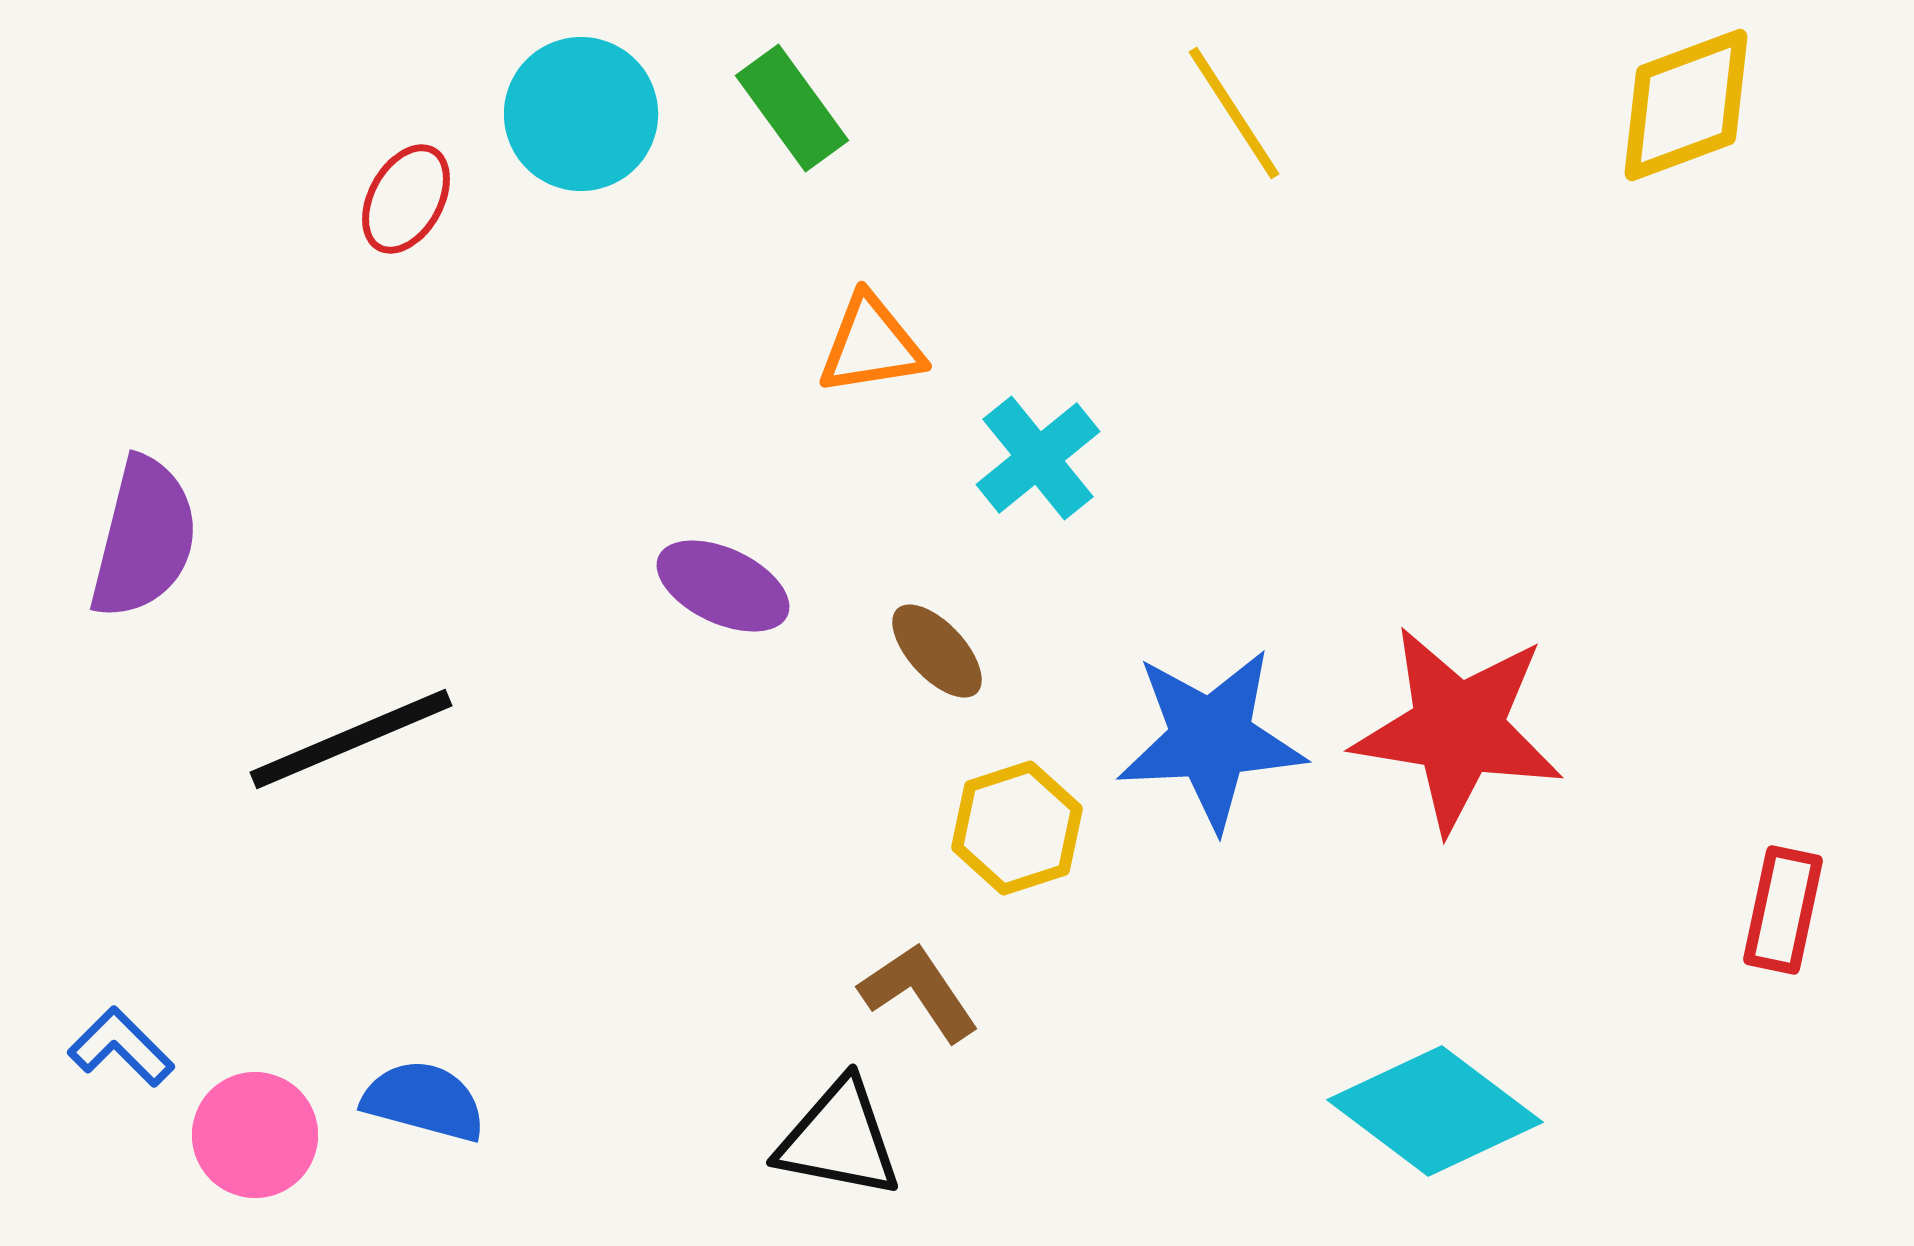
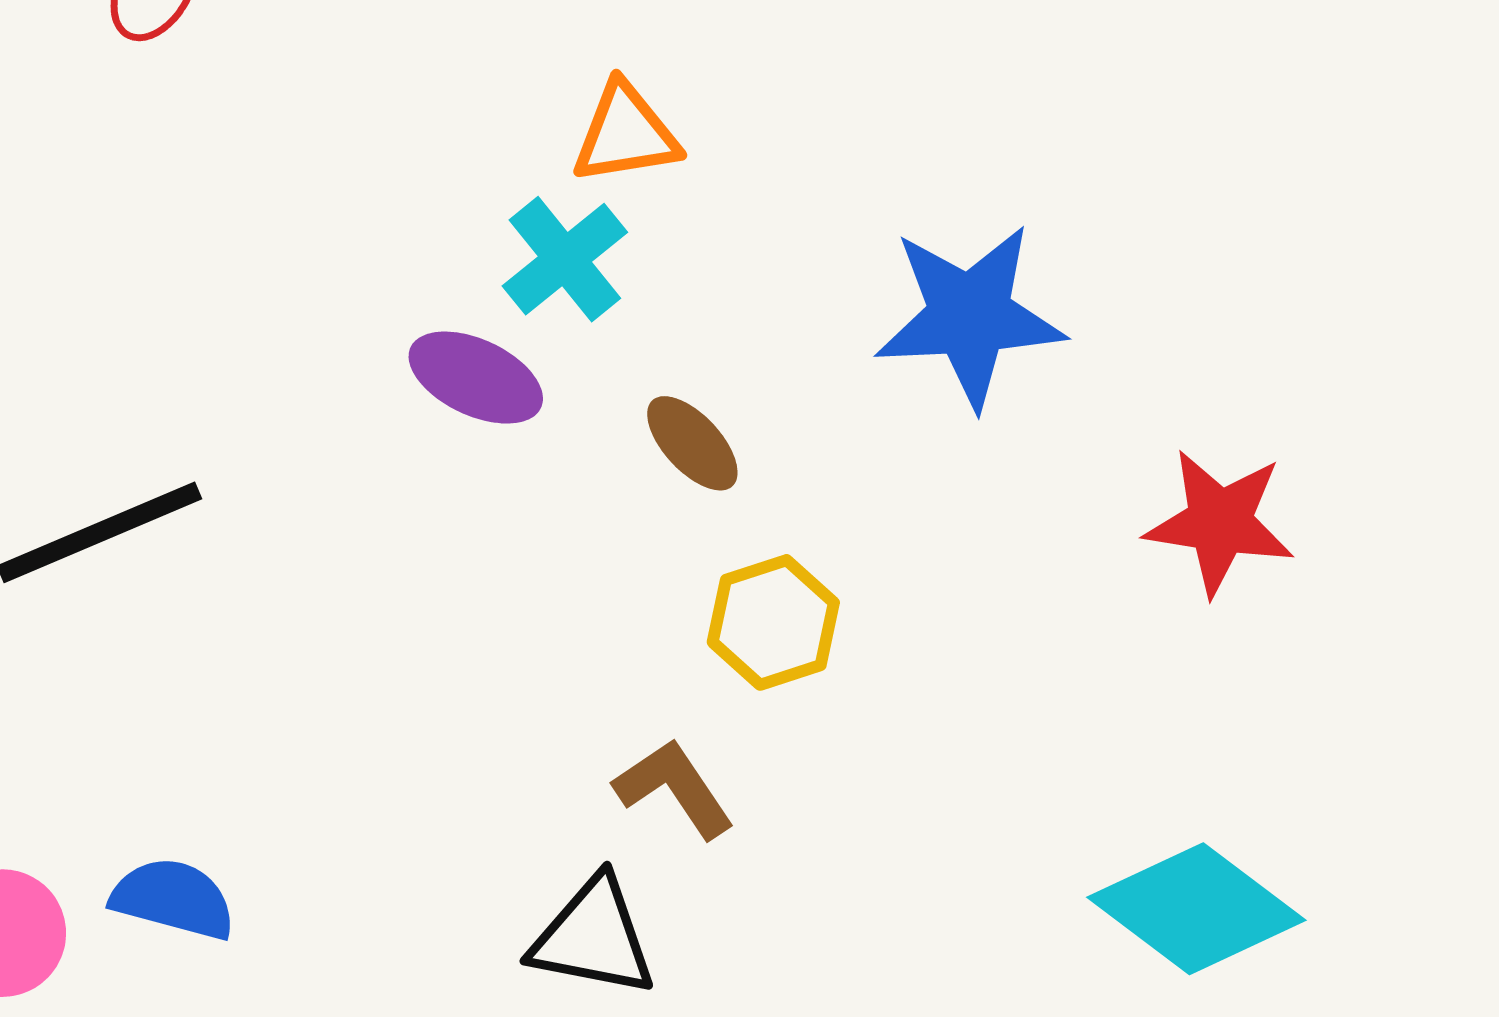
cyan cross: (1038, 458) -> (565, 259), moved
red star: (1458, 729) -> (1220, 522), size x0.7
blue star: (1211, 739) -> (970, 316), moved

